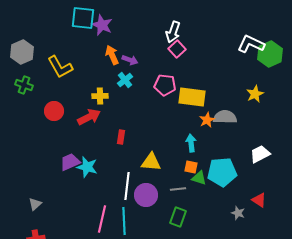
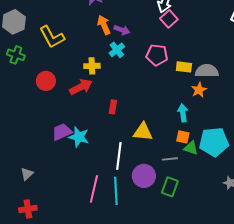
yellow rectangle: (192, 97) -> (184, 67), size x0.6
gray semicircle: (225, 117) -> (207, 71), moved
purple circle: (146, 195) -> (144, 176), moved

